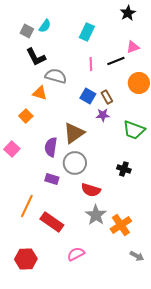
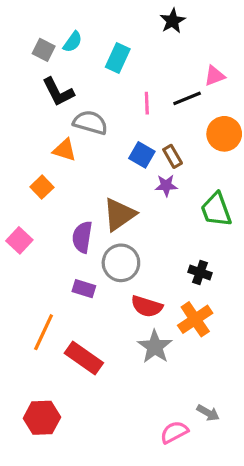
black star: (128, 13) -> (173, 21), moved
cyan rectangle: (87, 32) -> (118, 58), moved
green trapezoid: (134, 130) -> (216, 210), turned 50
orange cross: (121, 225) -> (195, 319), moved
pink semicircle: (76, 254) -> (174, 432), moved
gray arrow: (137, 256) -> (208, 413), moved

